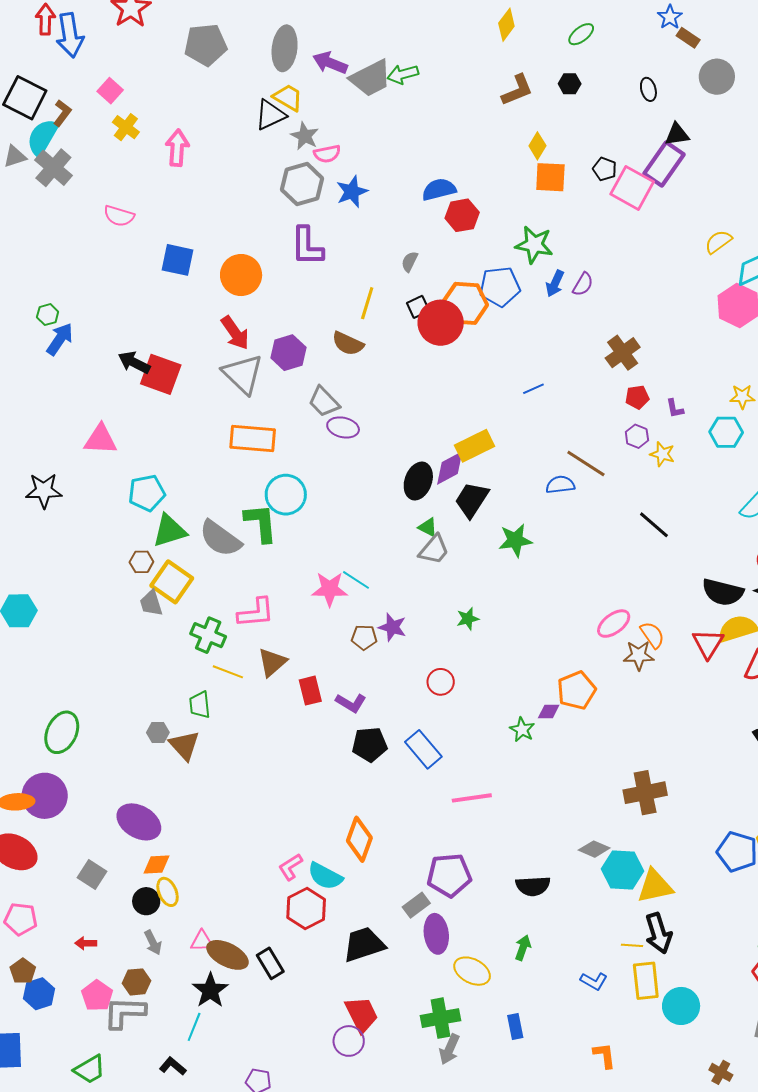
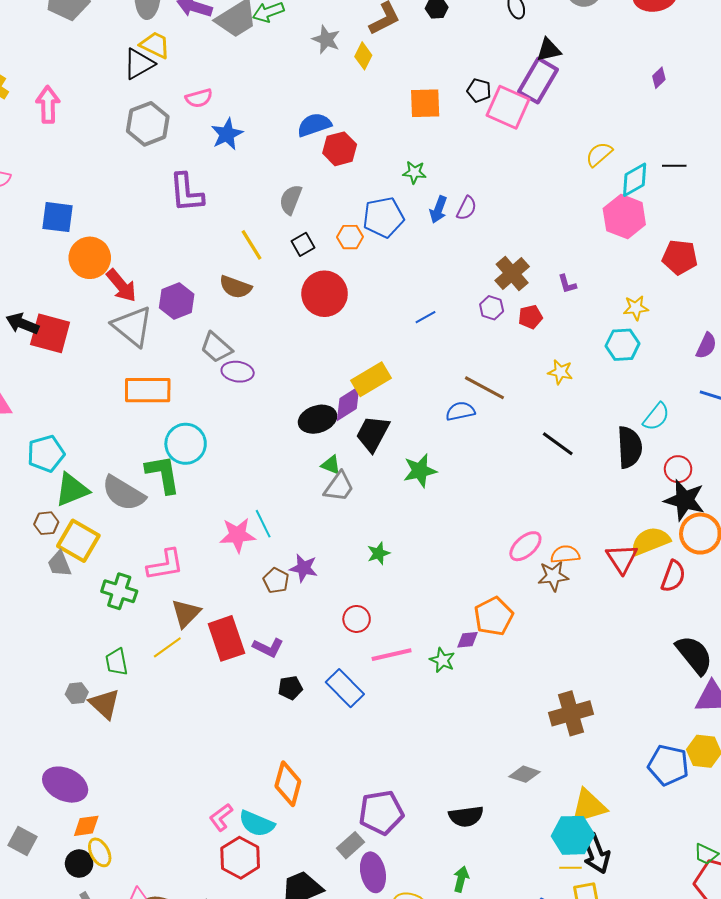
gray star: (305, 136) -> (326, 39), moved
yellow diamond: (537, 146) -> (363, 56), moved
gray hexagon: (302, 184) -> (148, 124), moved
green star: (534, 245) -> (414, 172), size x0.6
gray semicircle: (410, 262) -> (291, 200), size x1.4
orange circle: (241, 275) -> (90, 258), moved
yellow line: (367, 303) -> (252, 245), turned -44
orange hexagon: (465, 303) -> (350, 237), size x0.6
red circle: (441, 323) -> (325, 294), moved
purple L-shape: (675, 408) -> (567, 284), moved
purple hexagon: (637, 436) -> (492, 308), moved
black ellipse: (418, 481) -> (318, 419), turned 57
cyan line: (356, 580) -> (263, 524), turned 36
black semicircle: (723, 592) -> (630, 447), moved, turned -102
orange semicircle: (652, 635) -> (565, 554), turned -56
brown pentagon: (364, 637) -> (276, 581), turned 30
yellow line: (228, 672) -> (167, 647), moved, turned -52
red rectangle: (310, 691) -> (226, 638), size x1.5
black pentagon: (370, 745) -> (290, 688), size x0.7
pink line: (472, 798) -> (392, 655), moved
cyan hexagon: (623, 870) -> (573, 835), moved

